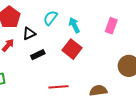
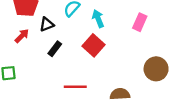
black rectangle: (38, 55) -> (55, 49), turned -32

